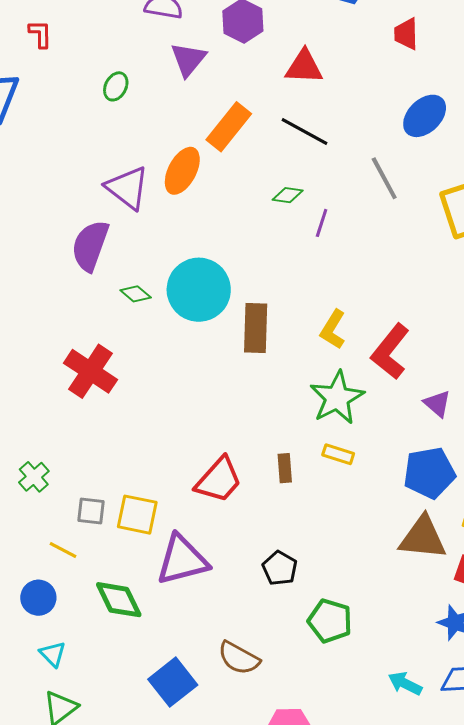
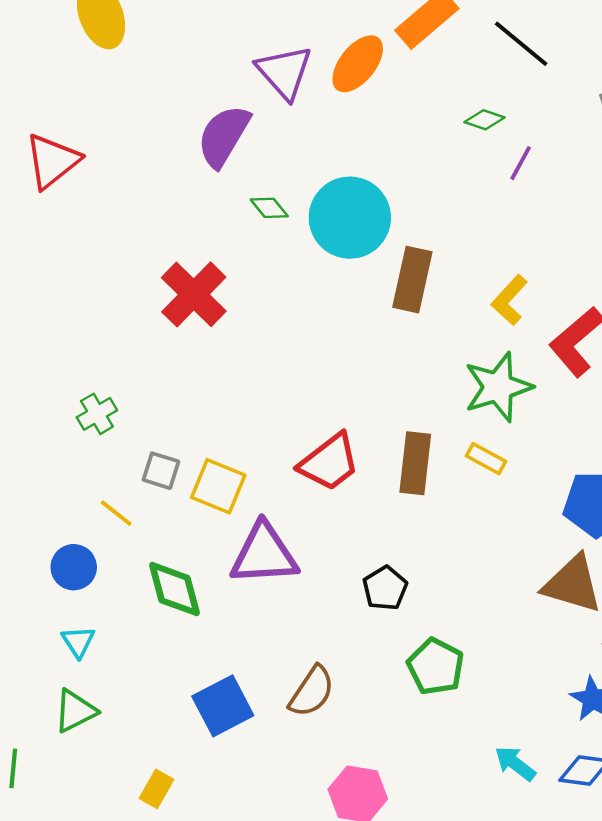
brown rectangle: (285, 468) -> (415, 463), size x1.6
brown semicircle: (239, 658) -> (312, 691), turned -96

